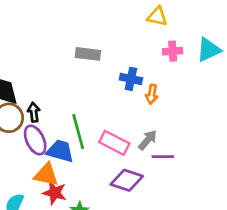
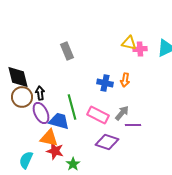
yellow triangle: (157, 16) -> (129, 43), moved
gray rectangle: (88, 54) -> (67, 51), moved, turned 60
blue cross: (131, 79) -> (105, 83), moved

